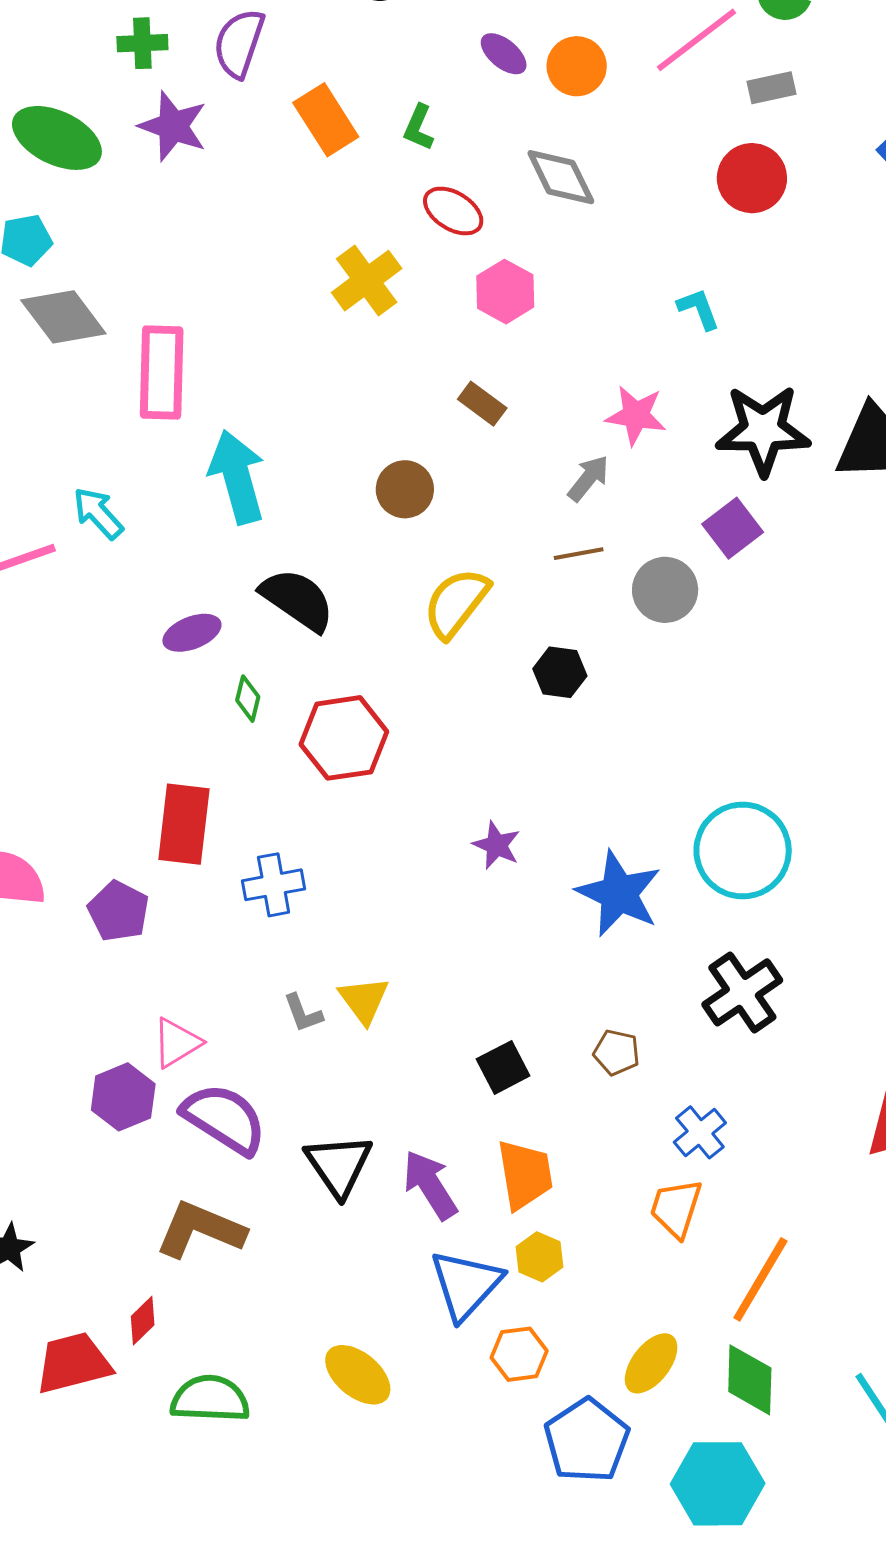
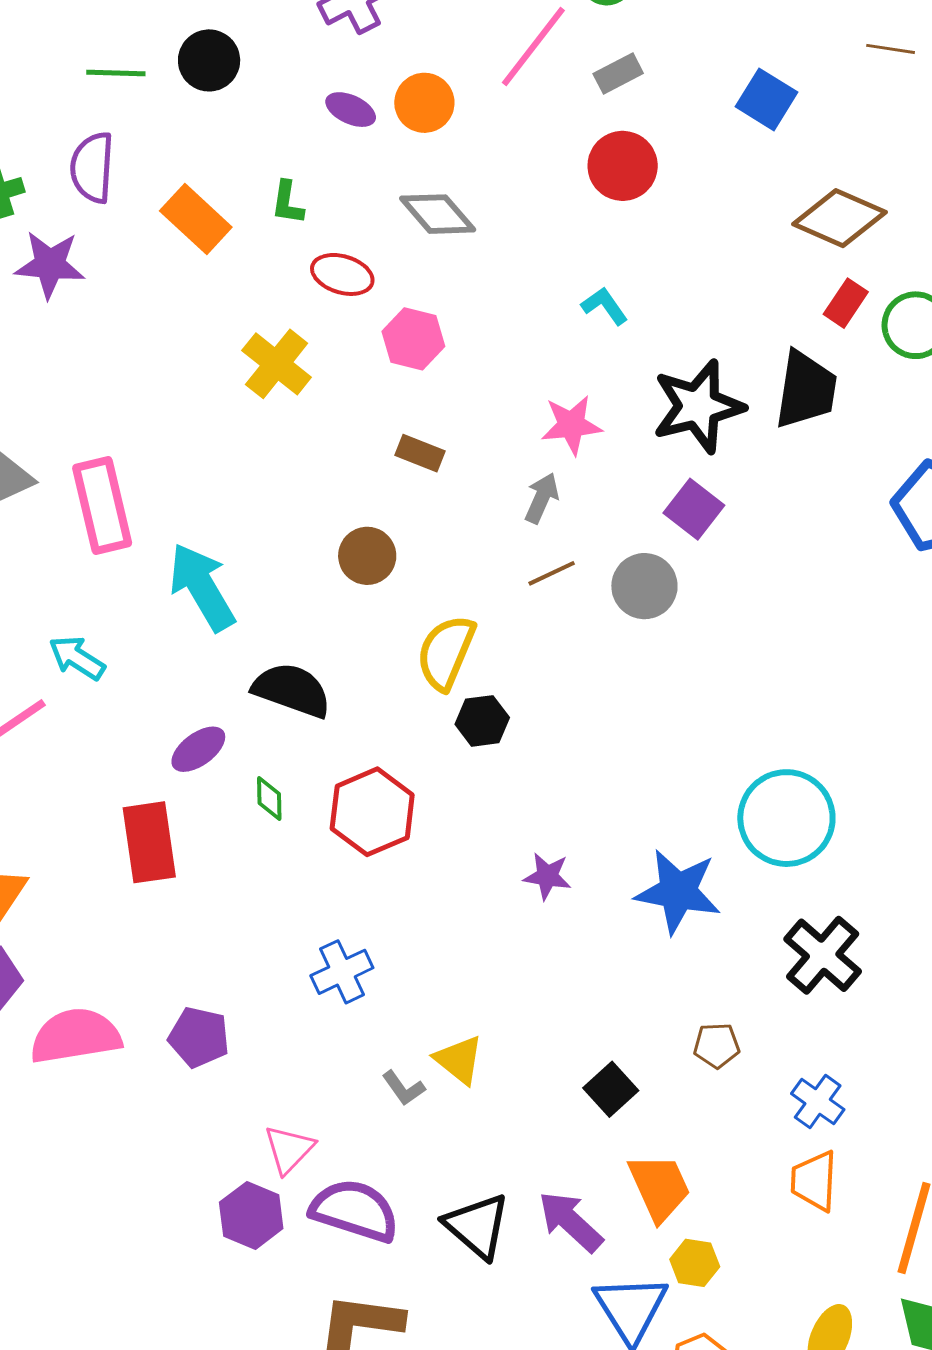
black hexagon: (560, 672) -> (482, 721), moved
red rectangle: (184, 824) -> (149, 842), moved

